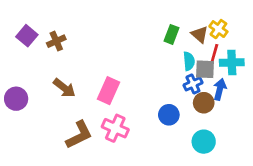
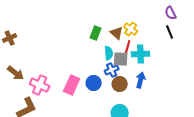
blue arrow: (220, 89) -> (141, 80), moved
pink rectangle: (109, 91) -> (72, 85), moved
blue circle: (169, 115) -> (94, 83), moved
pink cross: (115, 128) -> (40, 85), moved

